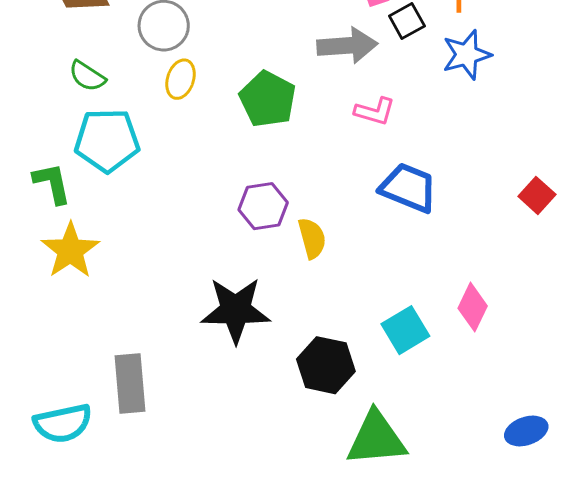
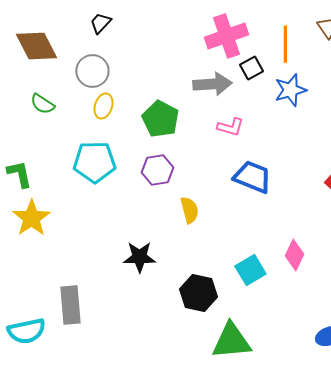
cyan pentagon: (107, 140) -> (94, 162), moved
purple hexagon: (263, 206) -> (157, 170), moved
black star: (236, 310) -> (139, 257), size x0.7

